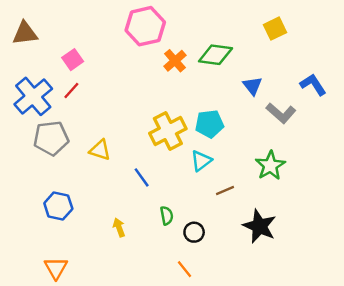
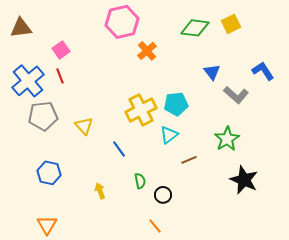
green diamond: (215, 55) -> (195, 28), moved
red line: (71, 90) -> (60, 76), turned -63
yellow triangle: (100, 150) -> (84, 126), turned 30
black star: (260, 226) -> (244, 180), moved

